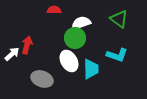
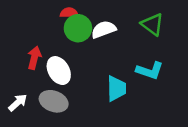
green circle: (75, 38) -> (78, 28), moved
white arrow: (12, 54) -> (18, 103), moved
white ellipse: (69, 61) -> (59, 71), moved

